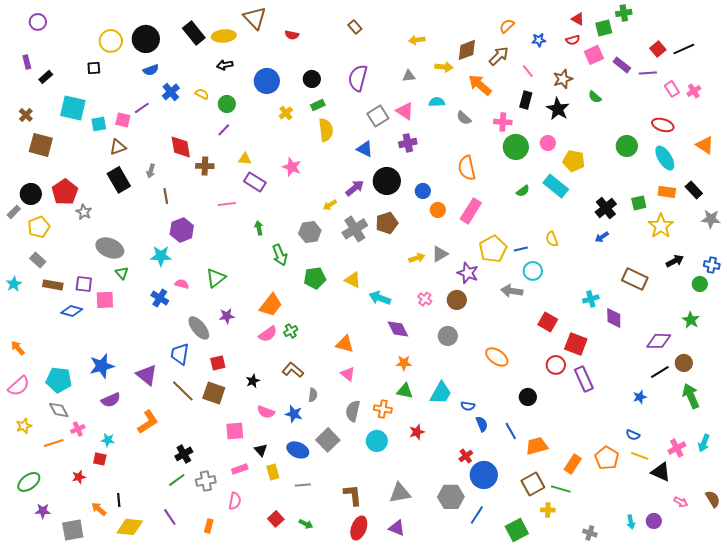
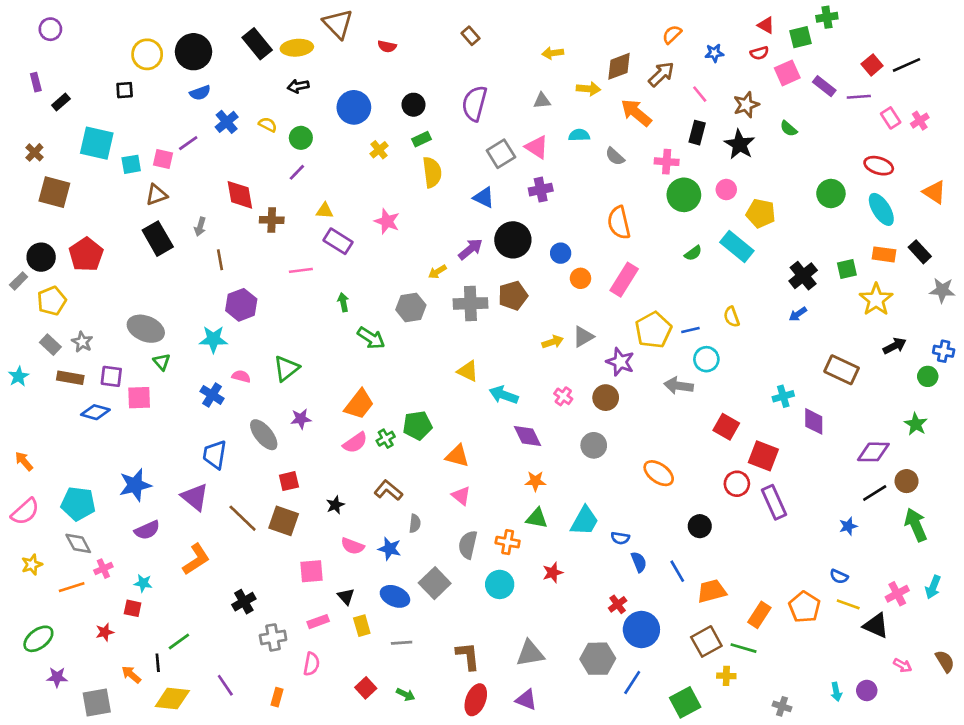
gray star: (84, 212) -> (82, 342), moved
gray cross: (355, 229) -> (470, 303), turned 30
green arrow: (280, 255) -> (371, 338), turned -35
green pentagon: (315, 278) -> (417, 425), moved
blue trapezoid: (180, 354) -> (215, 455), moved
green line: (177, 480) -> (179, 641), moved

